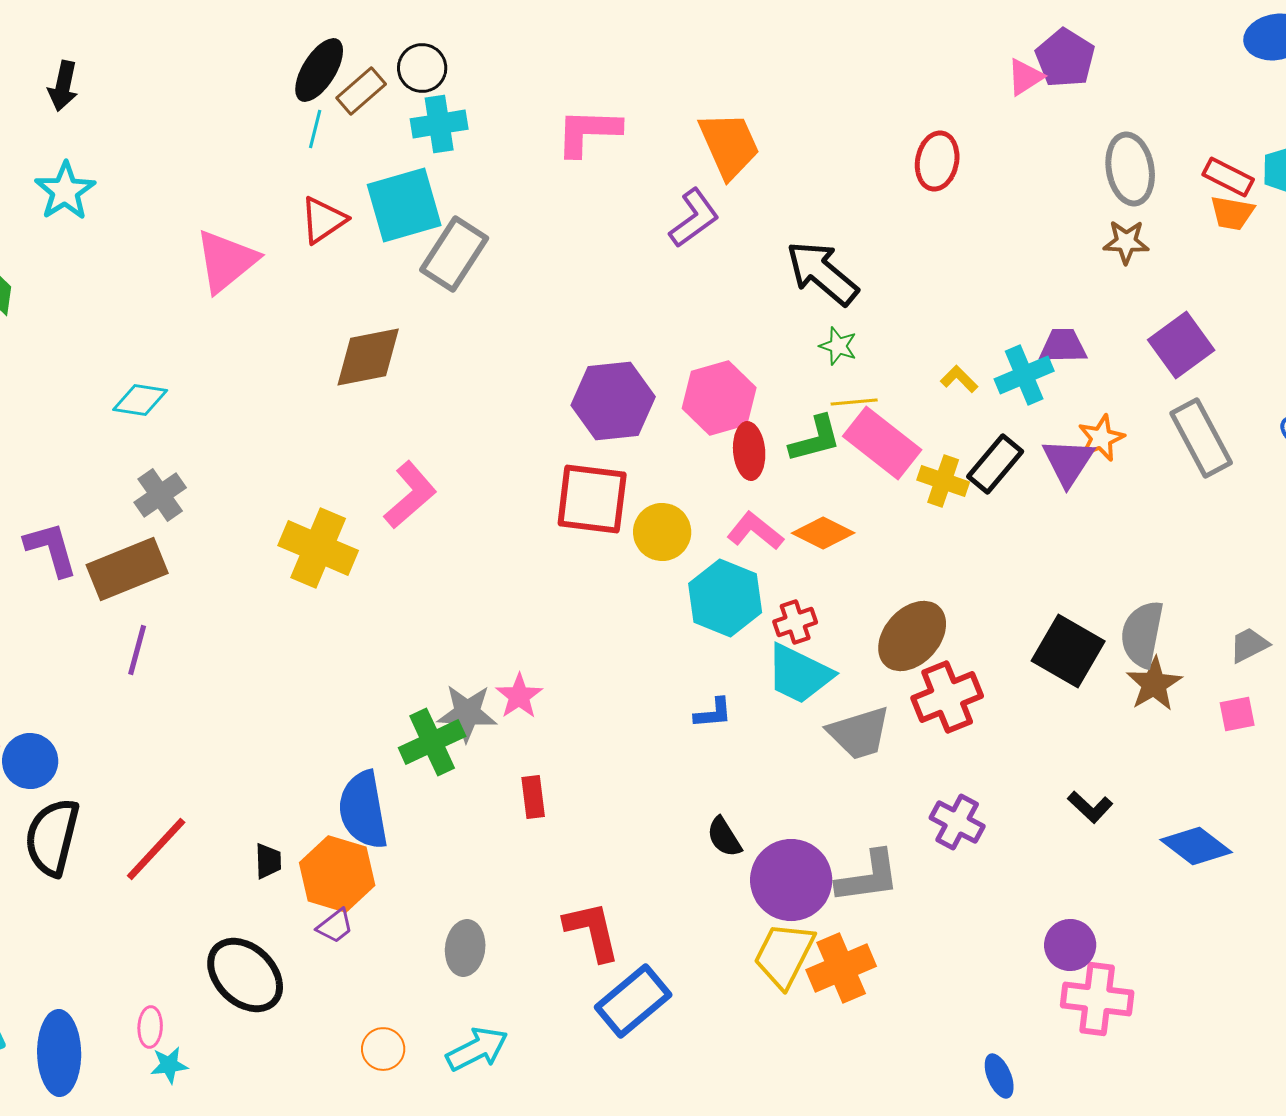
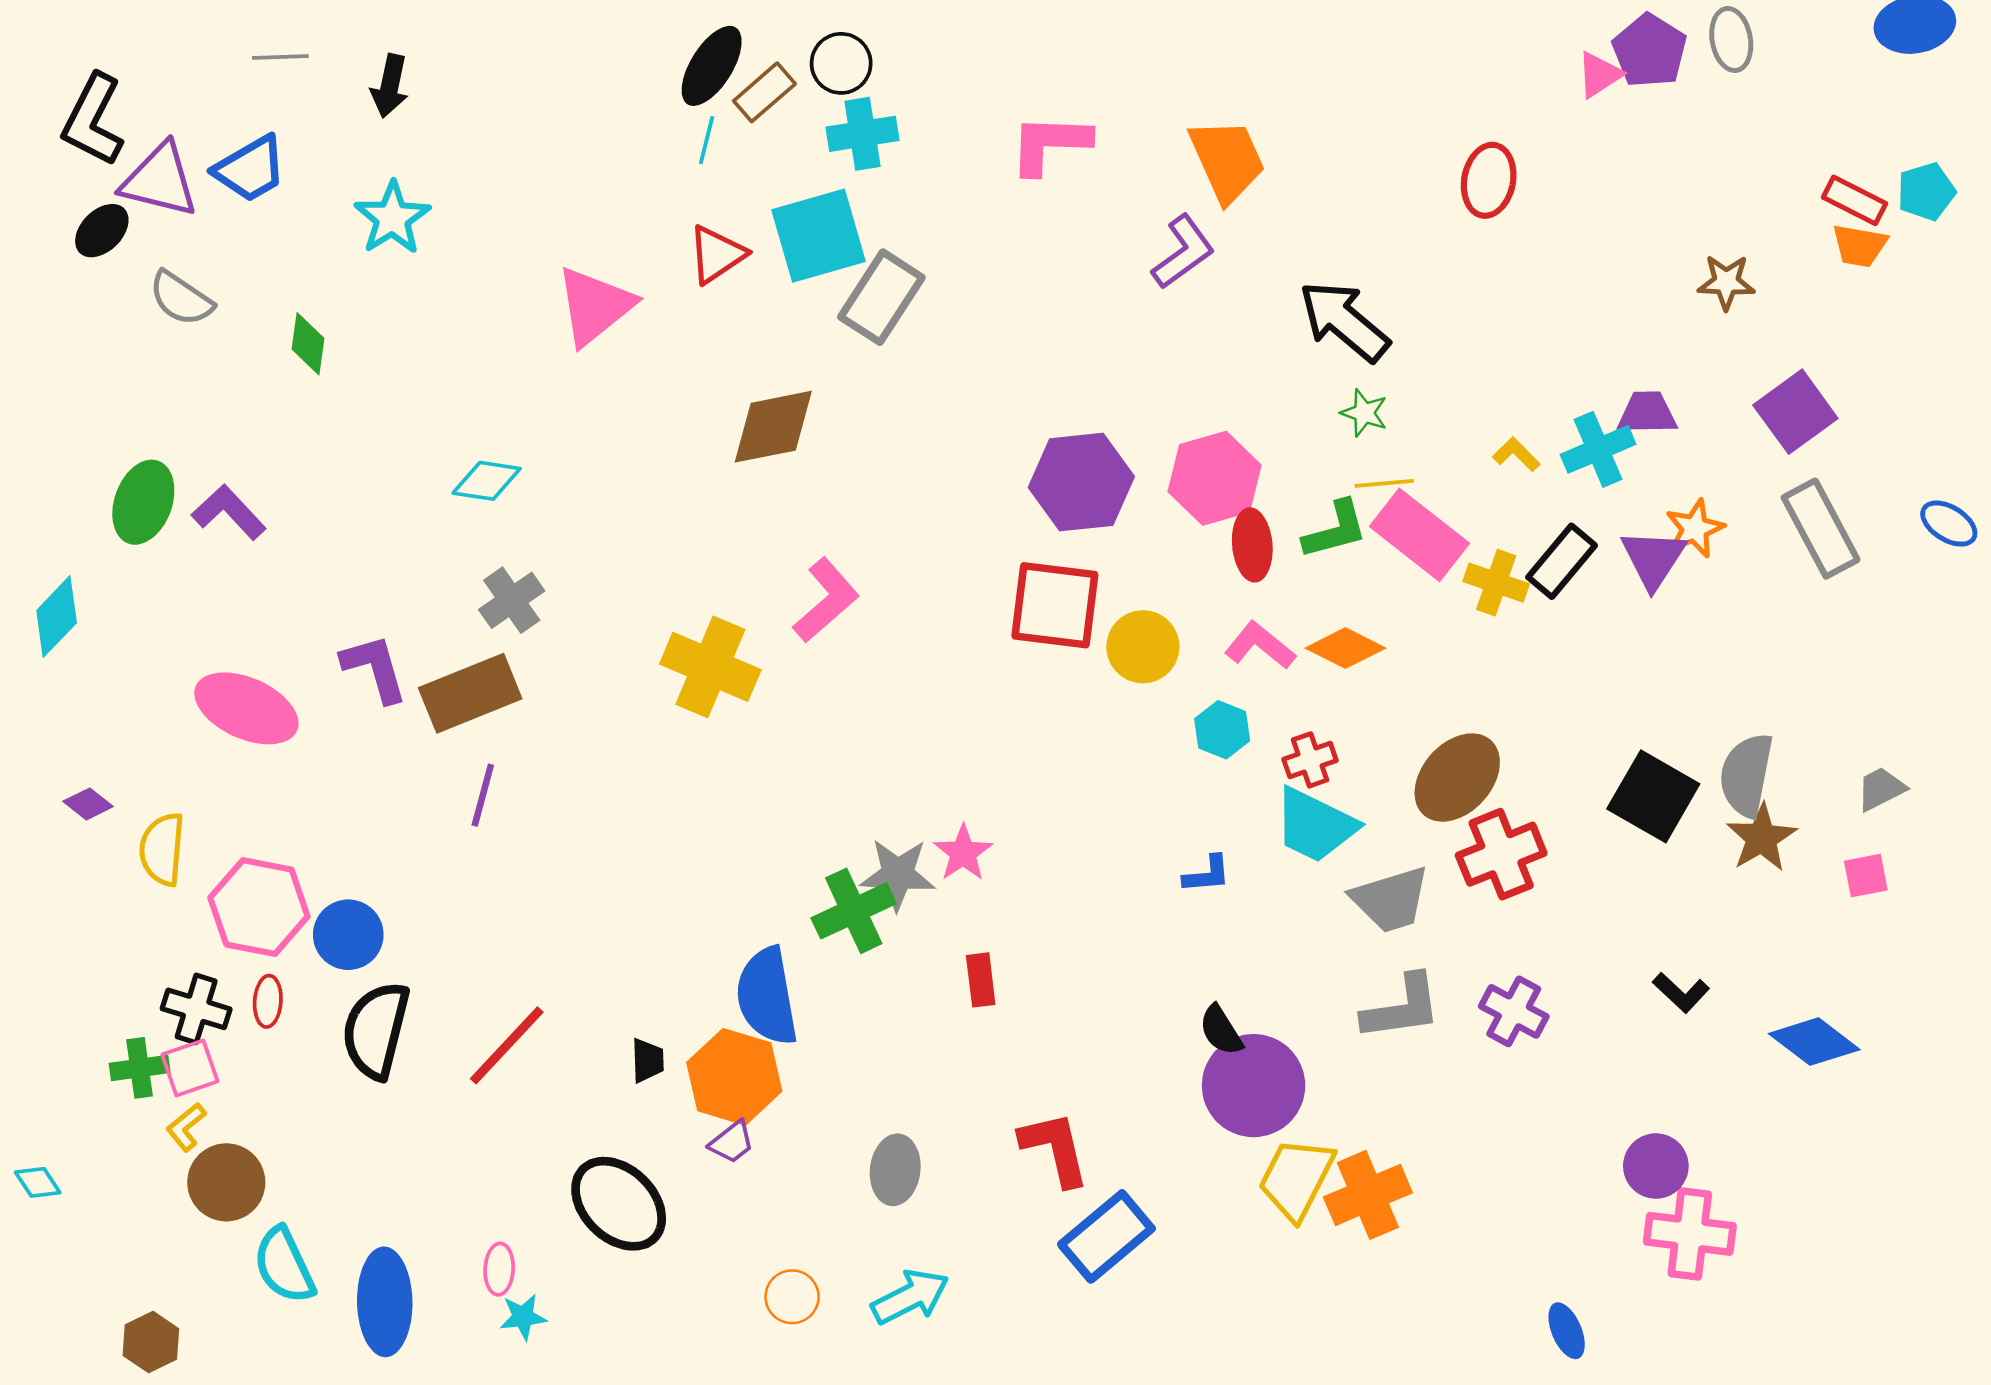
gray ellipse: (1130, 169) -> (1731, 39), moved, size x0.7
cyan hexagon: (725, 598) -> (1222, 730), size x0.6
gray L-shape: (868, 877) -> (1402, 1008), moved
purple circle: (791, 880) -> (1254, 1086), moved

